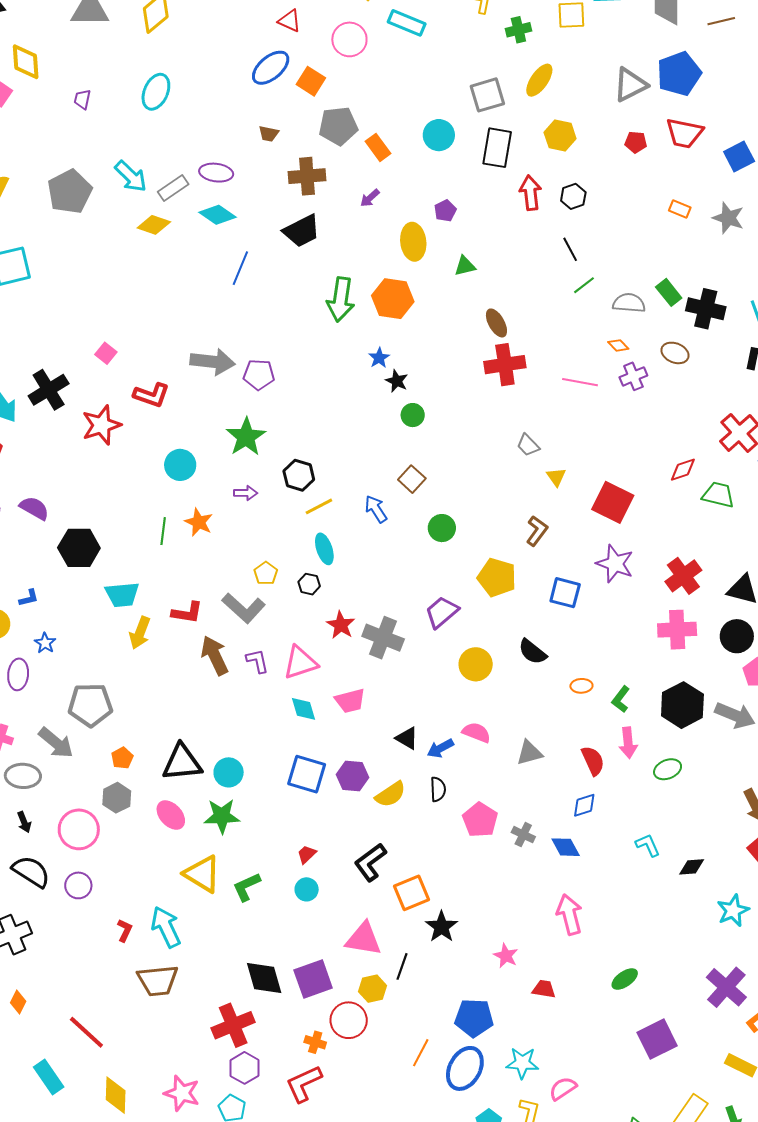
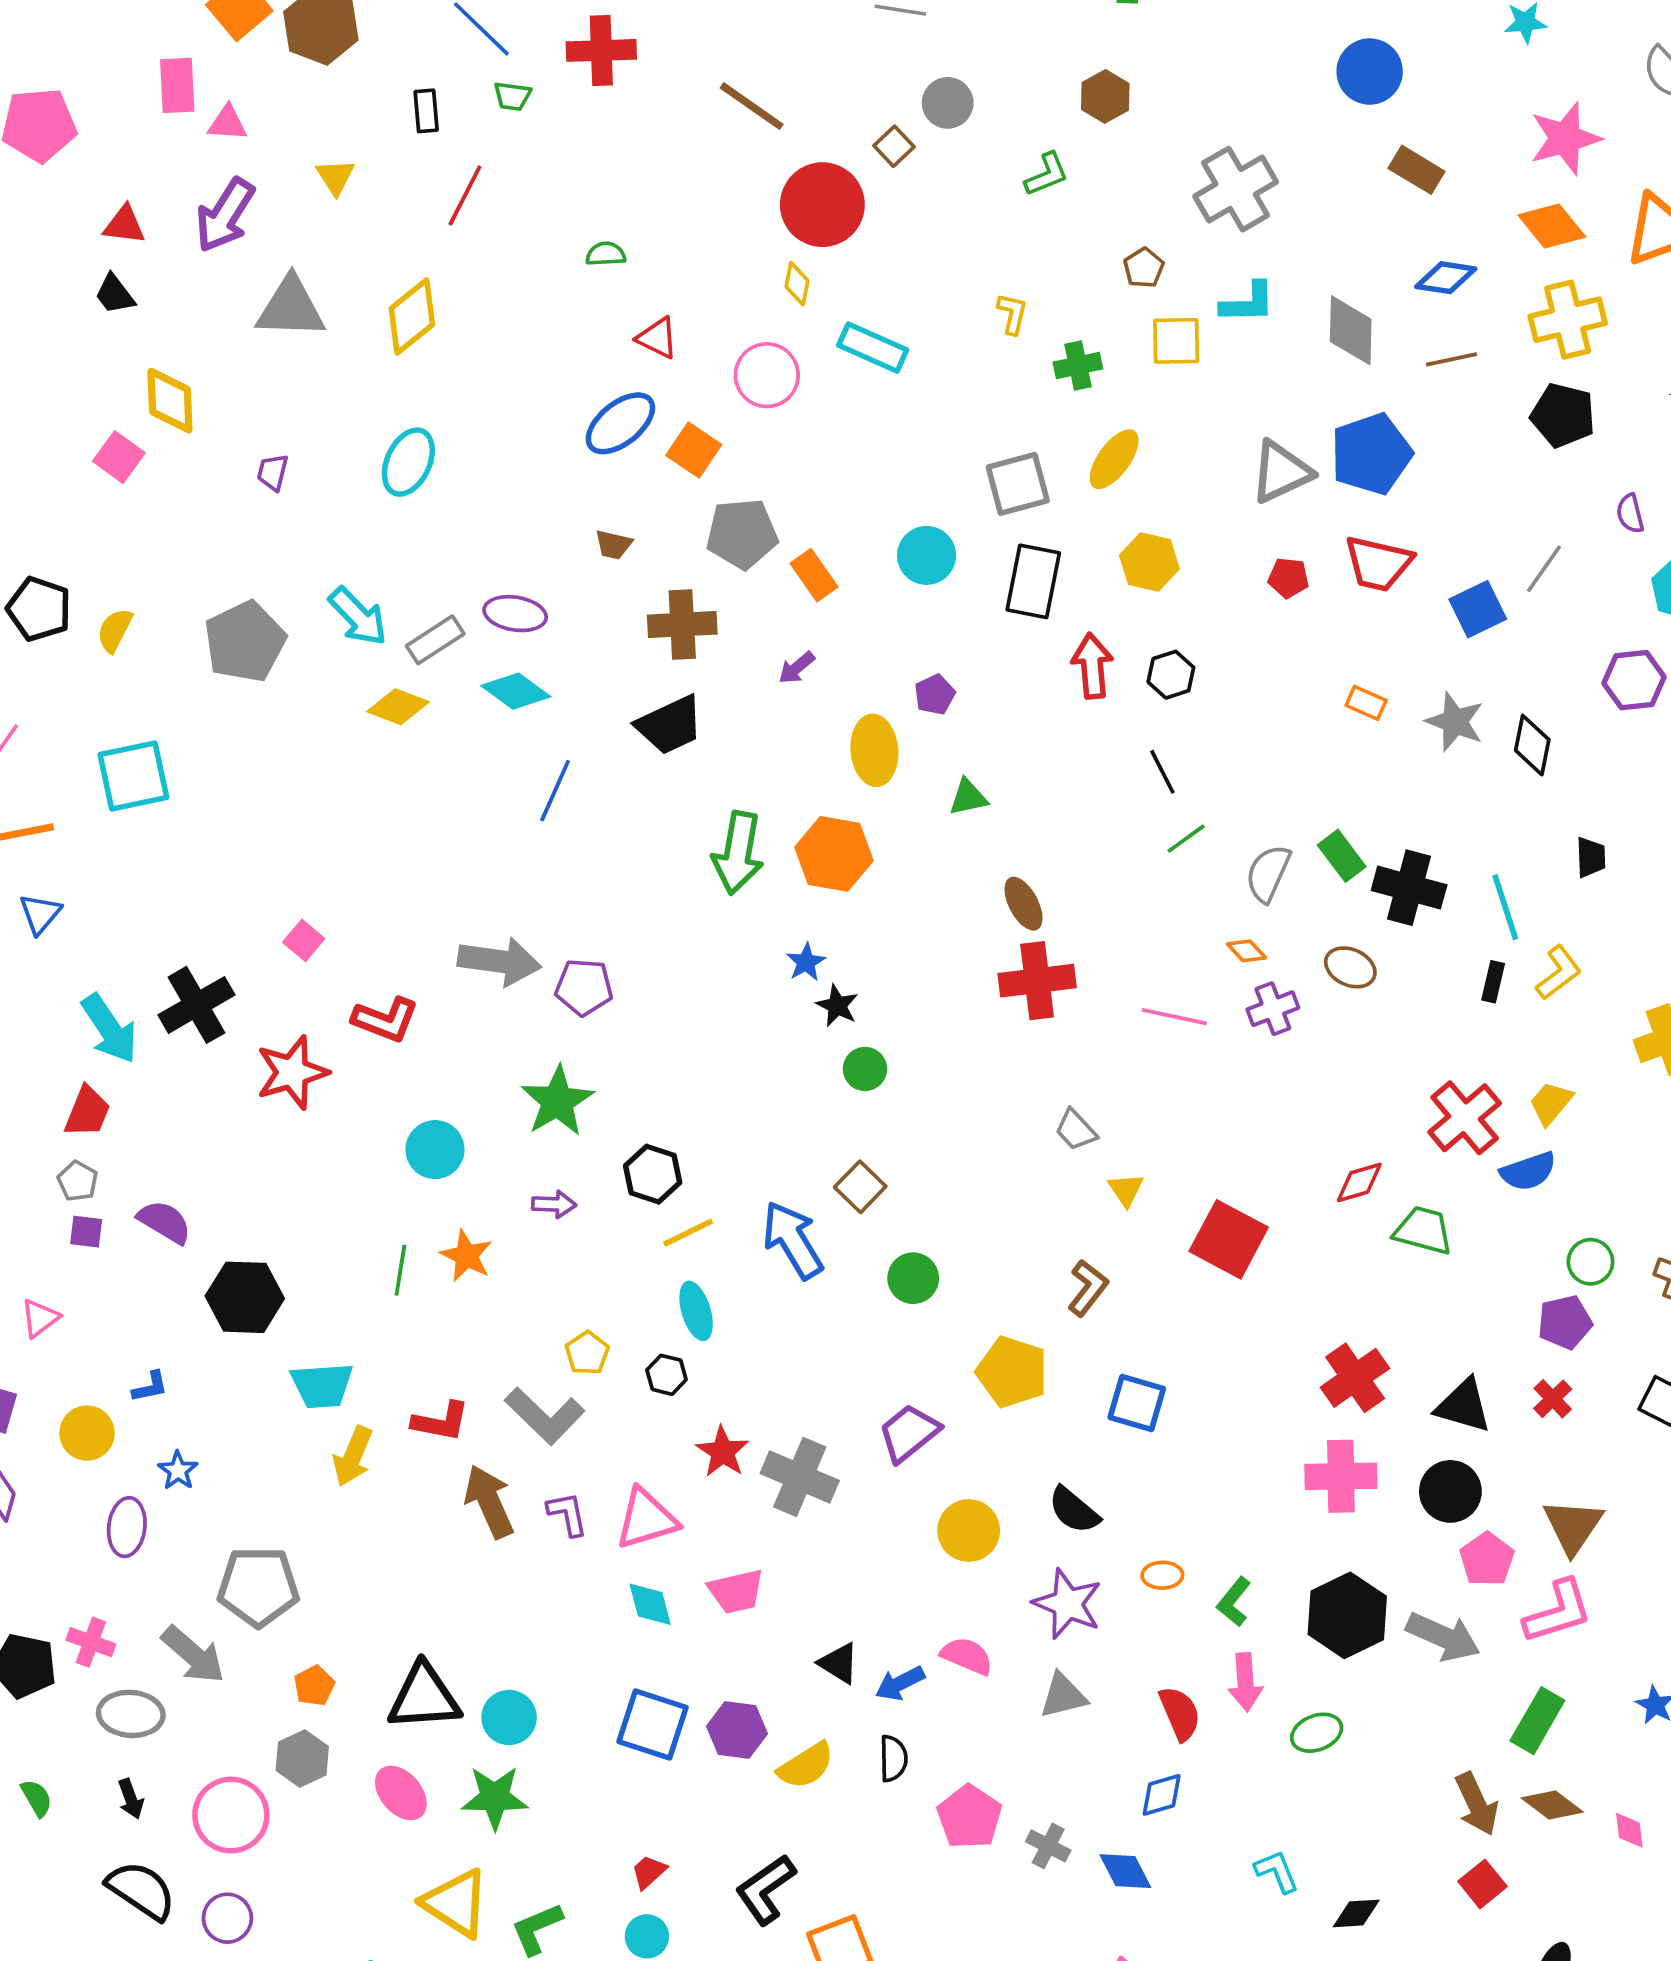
gray semicircle: (629, 303) -> (1268, 873), turned -72
blue arrow: (376, 509) -> (793, 1240), size x1.5
purple star: (615, 564) -> (1068, 1604), moved

